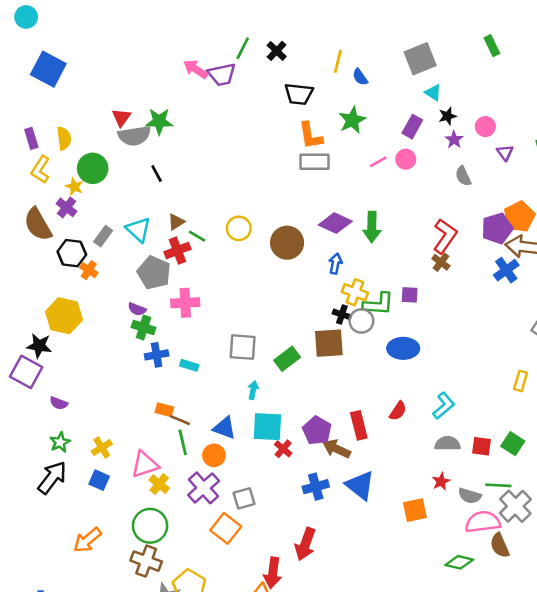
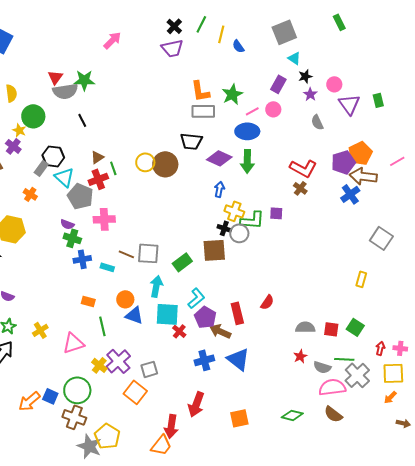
green line: (243, 48) -> (201, 24), moved
pink arrow: (196, 69) -> (112, 40), turned 102
purple trapezoid: (222, 74) -> (172, 48), moved
black trapezoid: (299, 94) -> (191, 141), moved
green star: (352, 120) -> (232, 94), moved
purple triangle: (505, 153) -> (349, 104), size x1.6
cyan triangle: (138, 230) -> (64, 177), moved
green line: (197, 236) -> (113, 168), turned 40
red L-shape: (445, 236) -> (303, 168), turned 84
brown circle: (287, 243) -> (165, 164), moved
black hexagon: (72, 253) -> (53, 156), moved
blue ellipse: (403, 348) -> (247, 131), moved
cyan arrow: (253, 390) -> (156, 286), size x1.5
cyan L-shape: (444, 406) -> (196, 298), moved
brown line: (180, 420) -> (126, 254), moved
orange circle: (214, 455) -> (125, 299), moved
blue square: (99, 480) -> (50, 396), moved
yellow cross: (159, 484) -> (99, 365), moved
orange square: (415, 510) -> (239, 418), moved
brown semicircle: (500, 545) -> (333, 414), moved, turned -30
green diamond: (459, 562) -> (292, 415), moved

